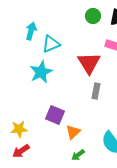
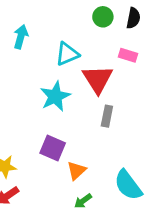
cyan triangle: (51, 44) -> (67, 54), moved
cyan star: (41, 72) -> (55, 96), moved

